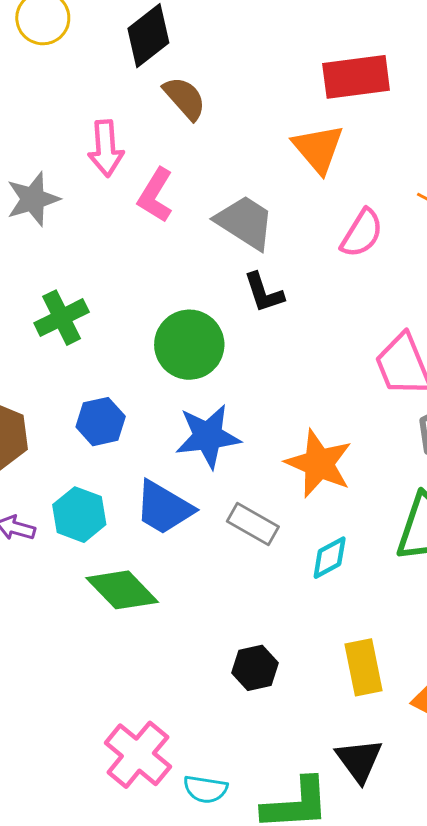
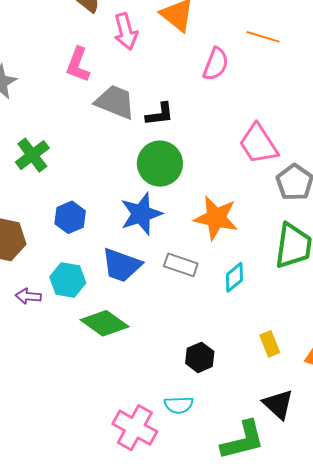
pink arrow: (106, 148) -> (126, 31), moved
gray trapezoid: (245, 222) -> (115, 102), moved
black L-shape: (264, 293) -> (160, 114), turned -68
green circle: (189, 345) -> (160, 164), moved
yellow rectangle: (364, 667) -> (270, 344), size x0.7
cyan semicircle: (205, 789) -> (179, 405), moved

